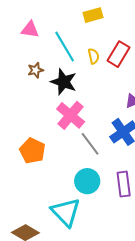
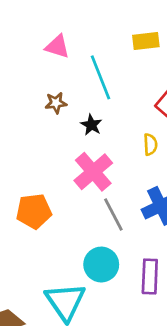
yellow semicircle: (94, 56) -> (150, 145), moved
black star: (64, 82) -> (91, 125), size x0.6
orange pentagon: (32, 151) -> (34, 211), turned 30

